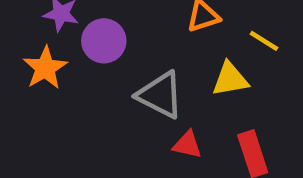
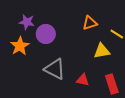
gray triangle: (160, 95) -> (55, 69), moved

